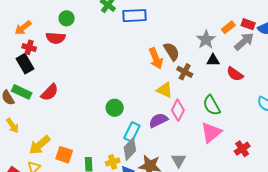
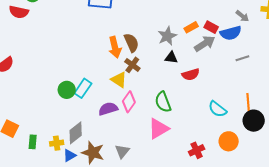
brown cross: (185, 72) -> (132, 65), moved
red semicircle: (235, 74) -> (191, 74), turned -60
cyan rectangle: (132, 132) -> (83, 88), moved
red cross: (242, 149) -> (197, 150), moved

